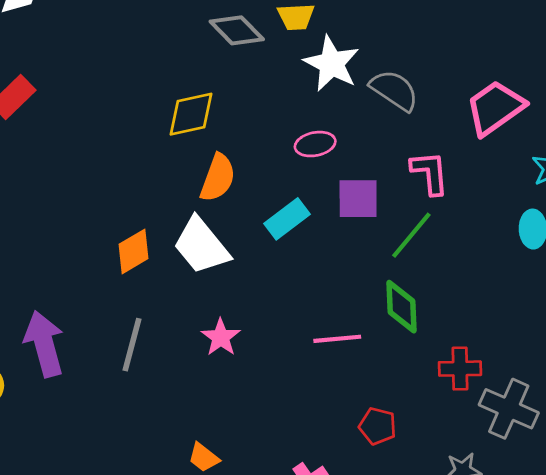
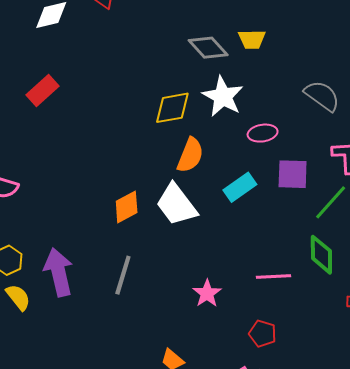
white star: (332, 64) -> (223, 96), moved
pink star: (221, 337) -> (207, 293), moved
red pentagon: (378, 426) -> (263, 333), moved

